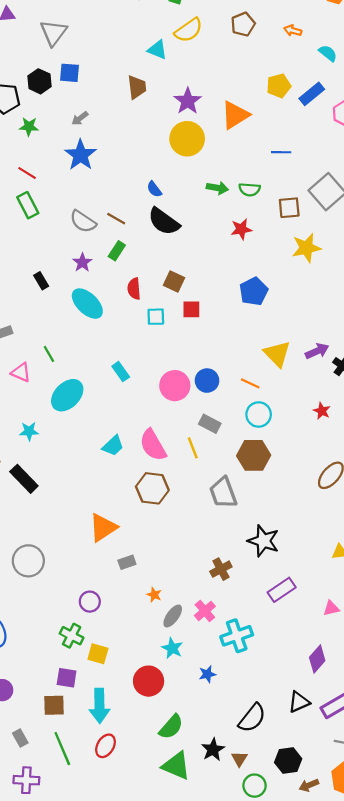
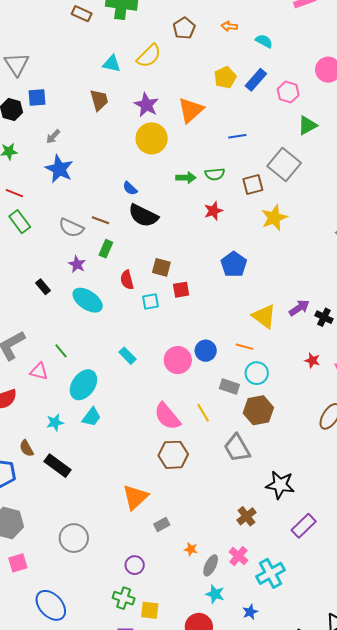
yellow semicircle: (189, 30) -> (149, 56), moved
gray rectangle: (210, 424) -> (229, 386), moved
cyan trapezoid: (113, 446) -> (91, 417), moved

